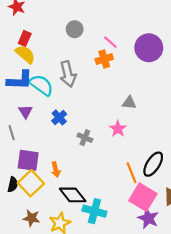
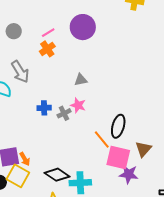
pink line: (110, 42) -> (48, 33), turned -56
blue cross: (59, 117) -> (44, 108), moved, turned -32
gray cross: (85, 138) -> (64, 113), moved, turned -32
orange arrow: (56, 170) -> (25, 159), moved

